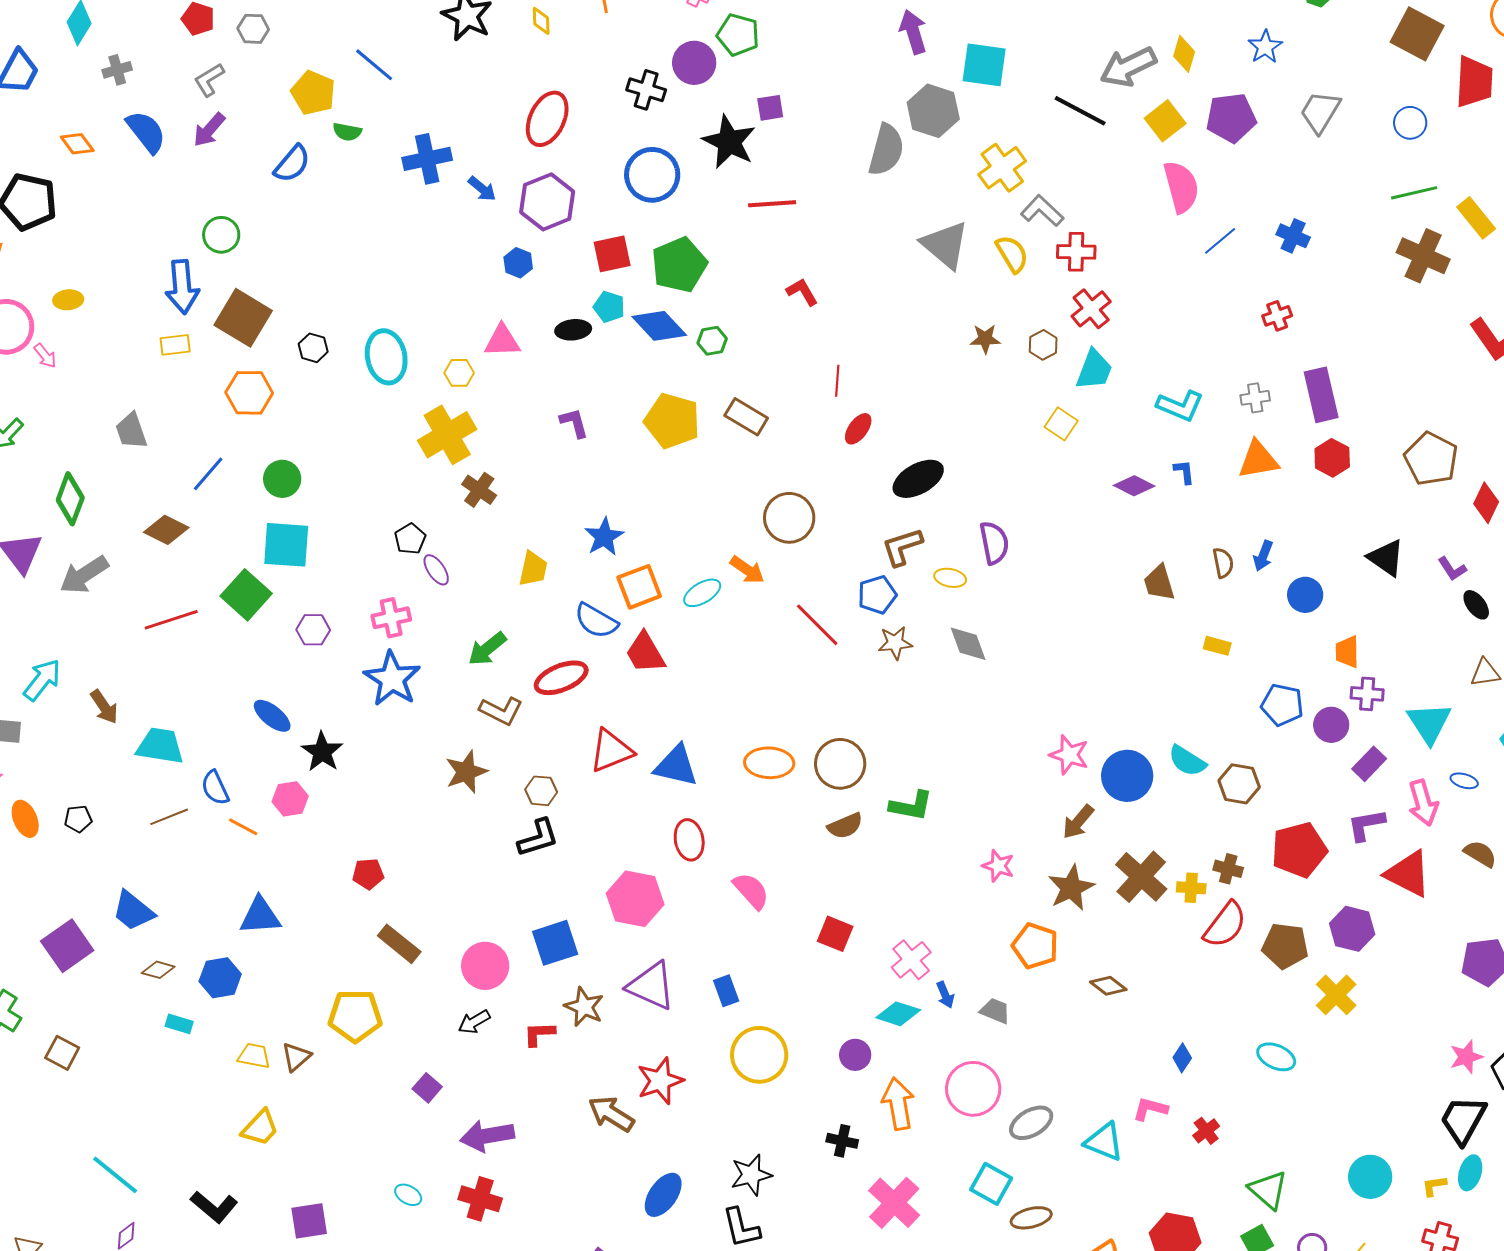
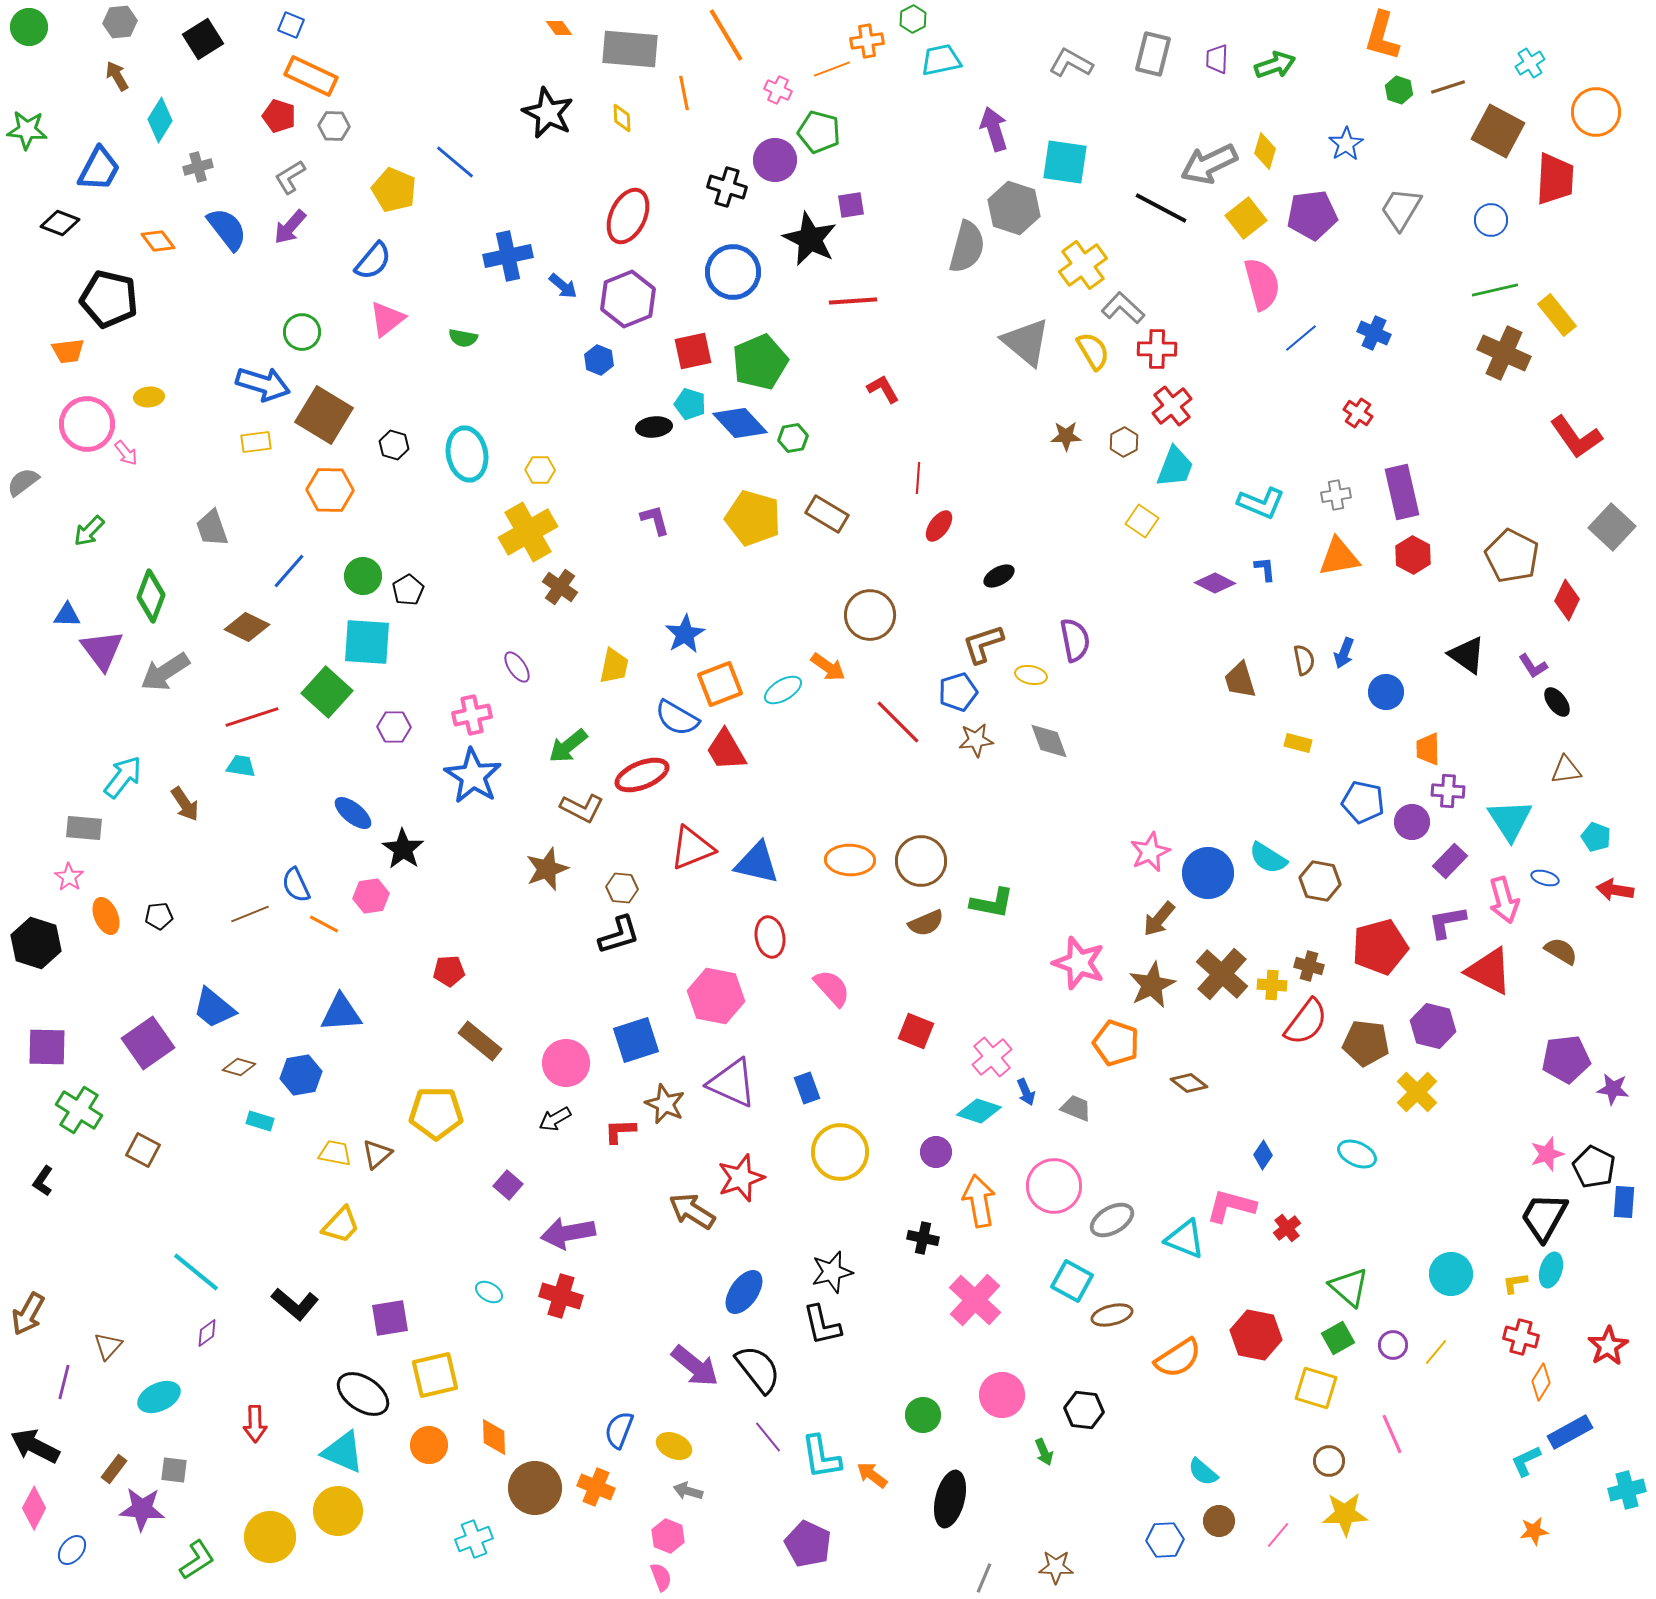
green semicircle: (347, 132) -> (463, 338), moved
blue arrow: (182, 287) -> (263, 384), turned -68
red cross: (1277, 316) -> (1358, 413), turned -36
pink triangle: (502, 341) -> (387, 319), moved, turned -36
black ellipse: (918, 479) -> (999, 576), size x0.6
black pentagon: (410, 539) -> (408, 590), moved
cyan trapezoid: (160, 746) -> (241, 766), moved, size x0.6
pink star: (1069, 755) -> (1150, 852), turned 30
pink star: (998, 866) -> (1079, 963), size x1.6
pink L-shape: (1150, 1109) -> (1231, 1206), size x1.4

